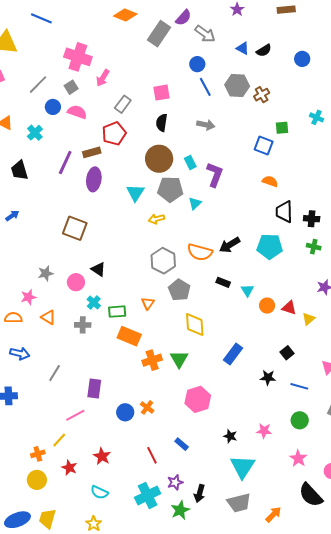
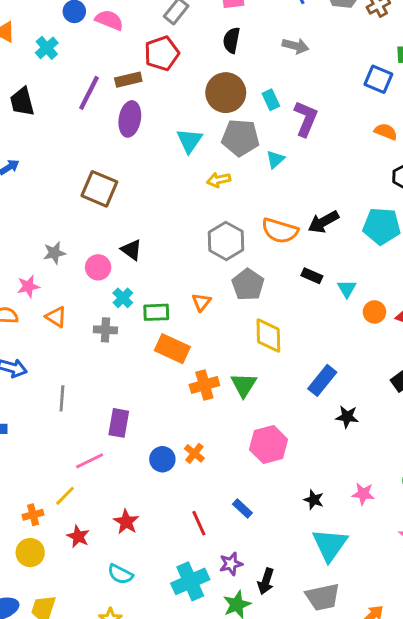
gray line: (55, 373) -> (62, 398), turned -30
black star: (268, 378) -> (347, 417), moved

